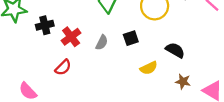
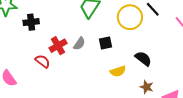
red cross: (71, 37) -> (58, 46), moved
red semicircle: (63, 67) -> (43, 61), turned -105

